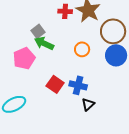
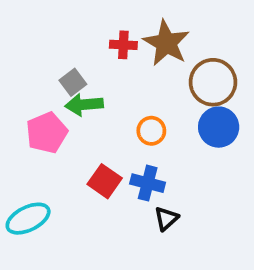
green arrow: (44, 43) -> (84, 105), turned -30
orange circle: (82, 49) -> (151, 131), moved

